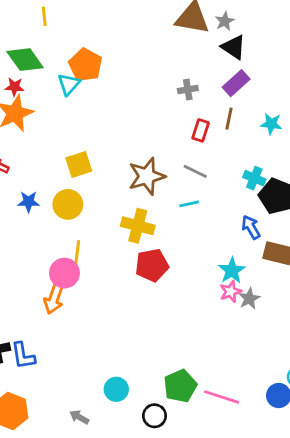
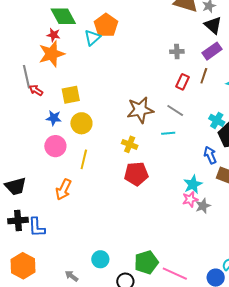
yellow square: (79, 165) -> (71, 95), moved
yellow cross: (138, 226) -> (130, 144), size x0.7
pink circle: (64, 273) -> (55, 146), moved

